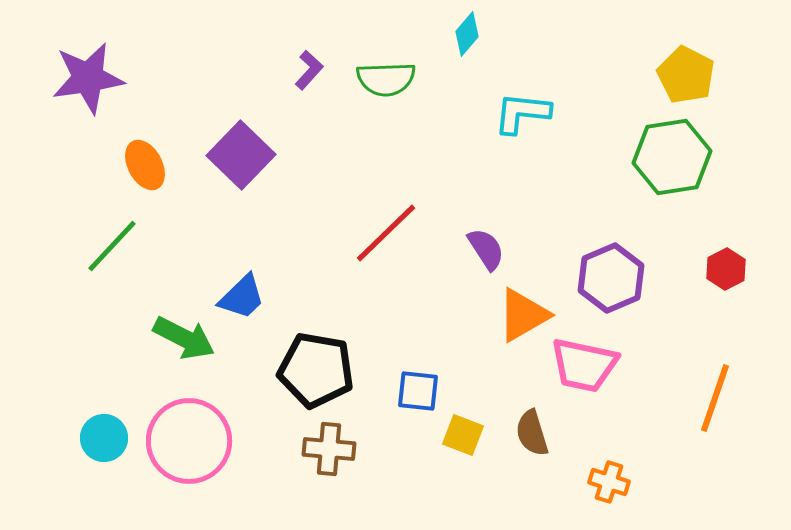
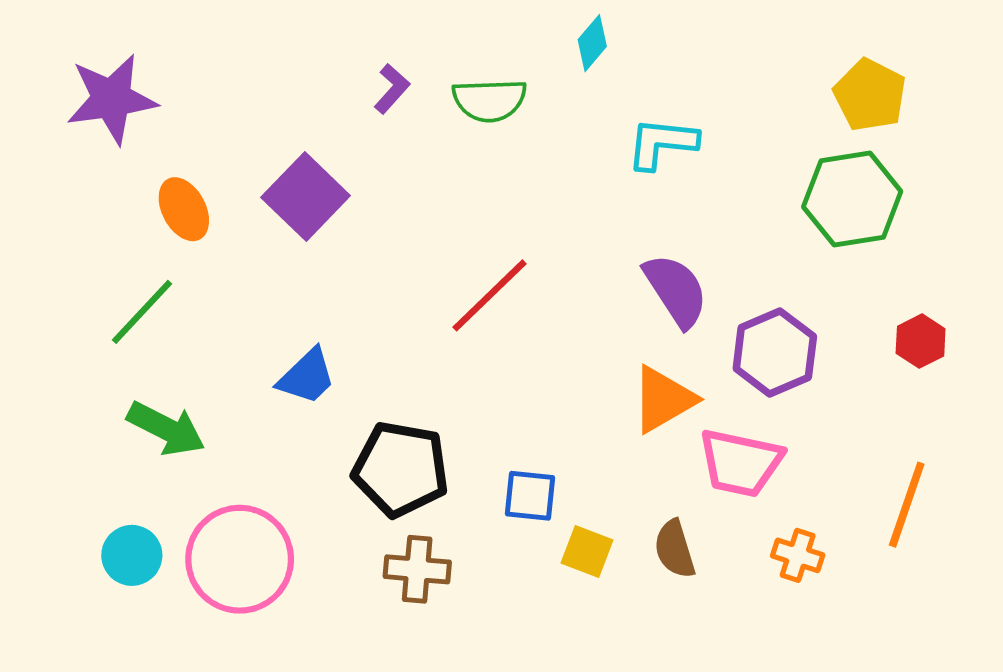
purple semicircle: (486, 249) -> (676, 290), moved, size x1.4
green arrow: (184, 338) -> (166, 429), moved
orange cross: (609, 482) -> (798, 555), moved

